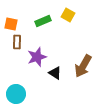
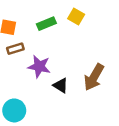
brown rectangle: (17, 42) -> (15, 49), turned 72
purple star: (37, 57) -> (39, 66), turned 30

